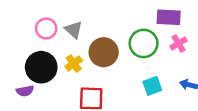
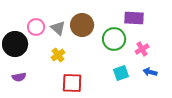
pink cross: (179, 43) -> (142, 49), moved
brown circle: (104, 52) -> (82, 25), moved
black circle: (41, 67) -> (15, 44), moved

